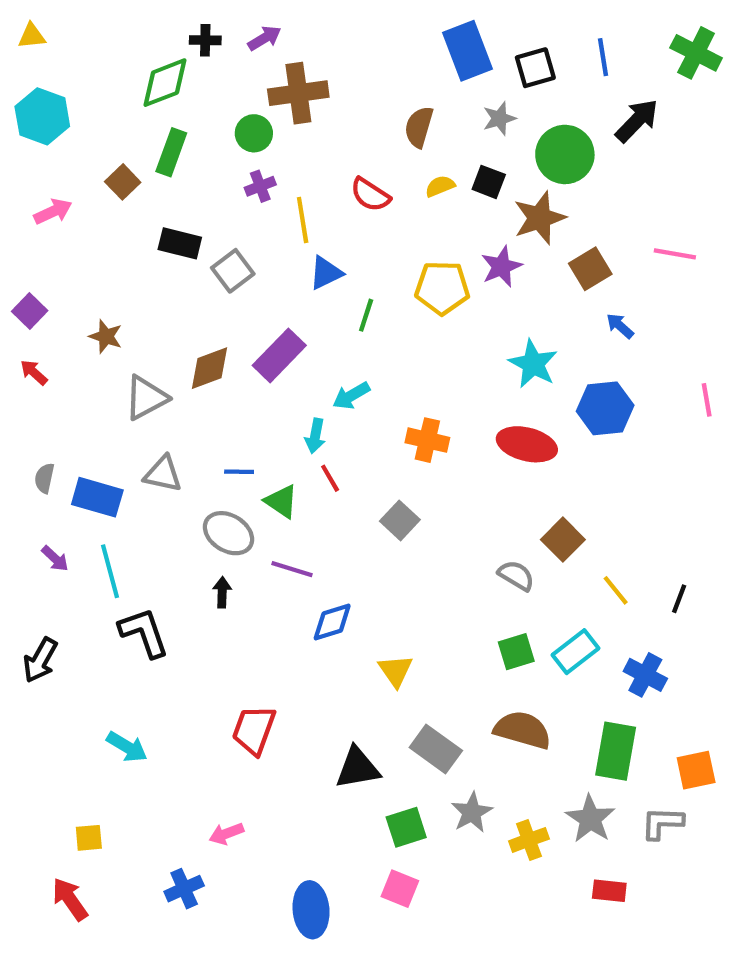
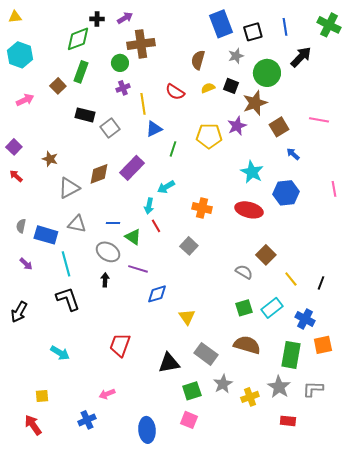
cyan line: (110, 571) -> (66, 264), moved
orange square: (696, 770) -> (323, 345), moved

